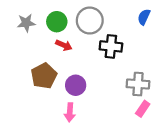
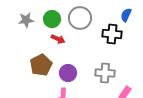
black cross: (111, 46) -> (112, 34), moved
gray cross: (138, 84) -> (105, 73), moved

